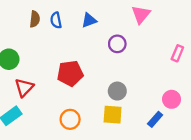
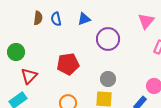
pink triangle: (141, 14) -> (146, 21), moved
purple circle: (117, 44) -> (108, 39), size x1.5

